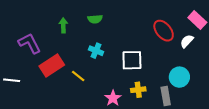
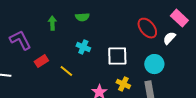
red rectangle: (52, 65) -> (41, 61), size x0.6
cyan circle: (179, 77) -> (154, 64), moved
yellow cross: (138, 90) -> (123, 84), turned 32

